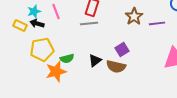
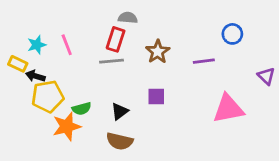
brown star: (134, 16) -> (158, 52), moved
black arrow: (37, 23) -> (35, 76), moved
purple square: (122, 49) -> (156, 96), turned 32
brown semicircle: (116, 66) -> (120, 141), moved

